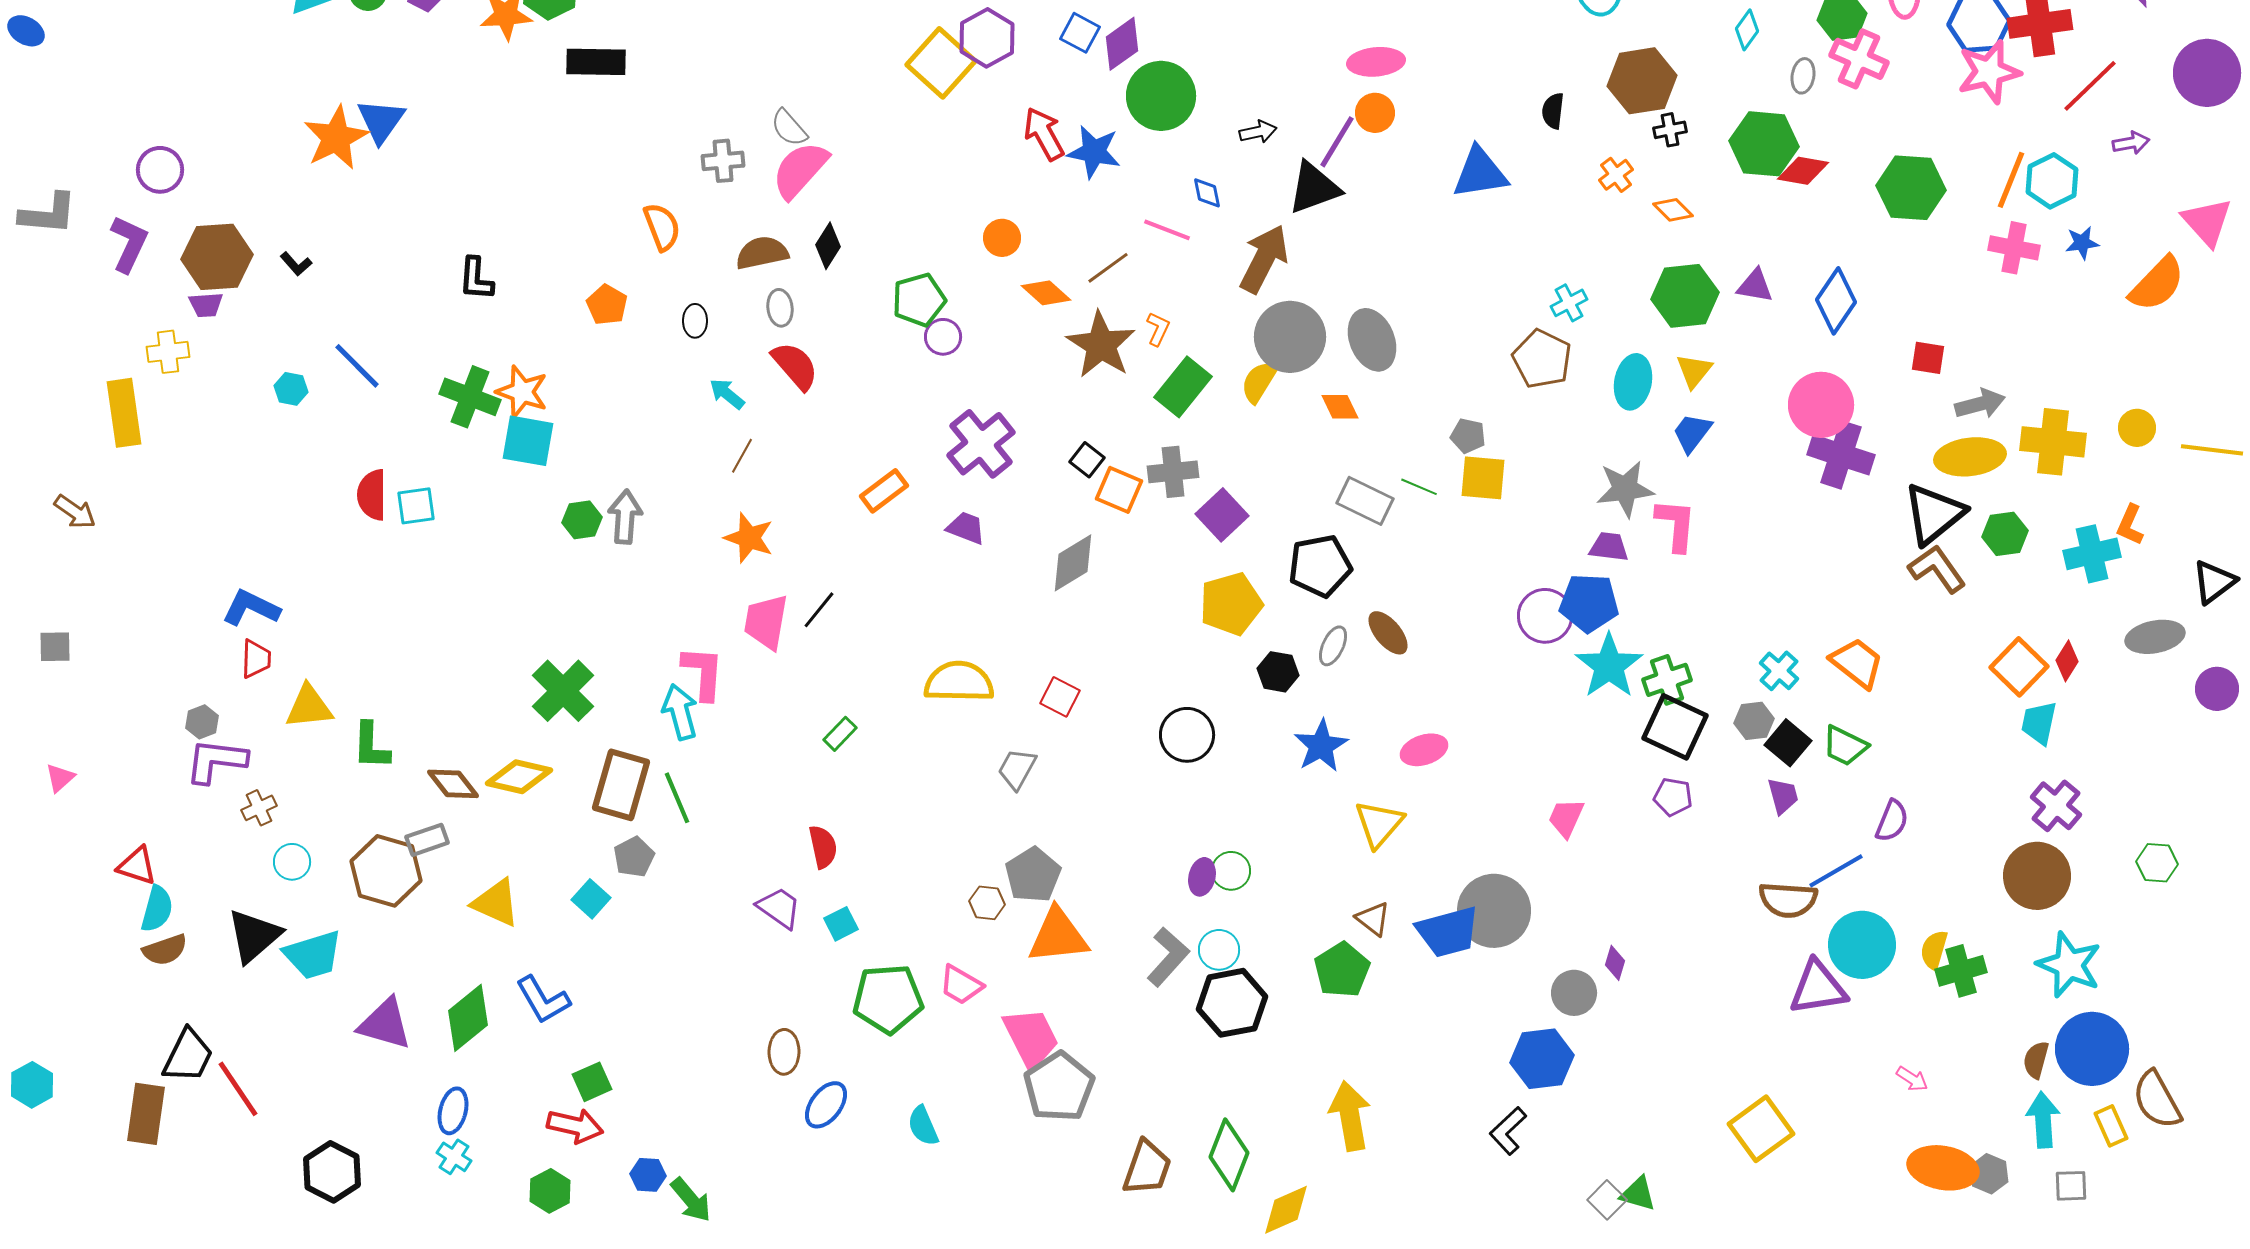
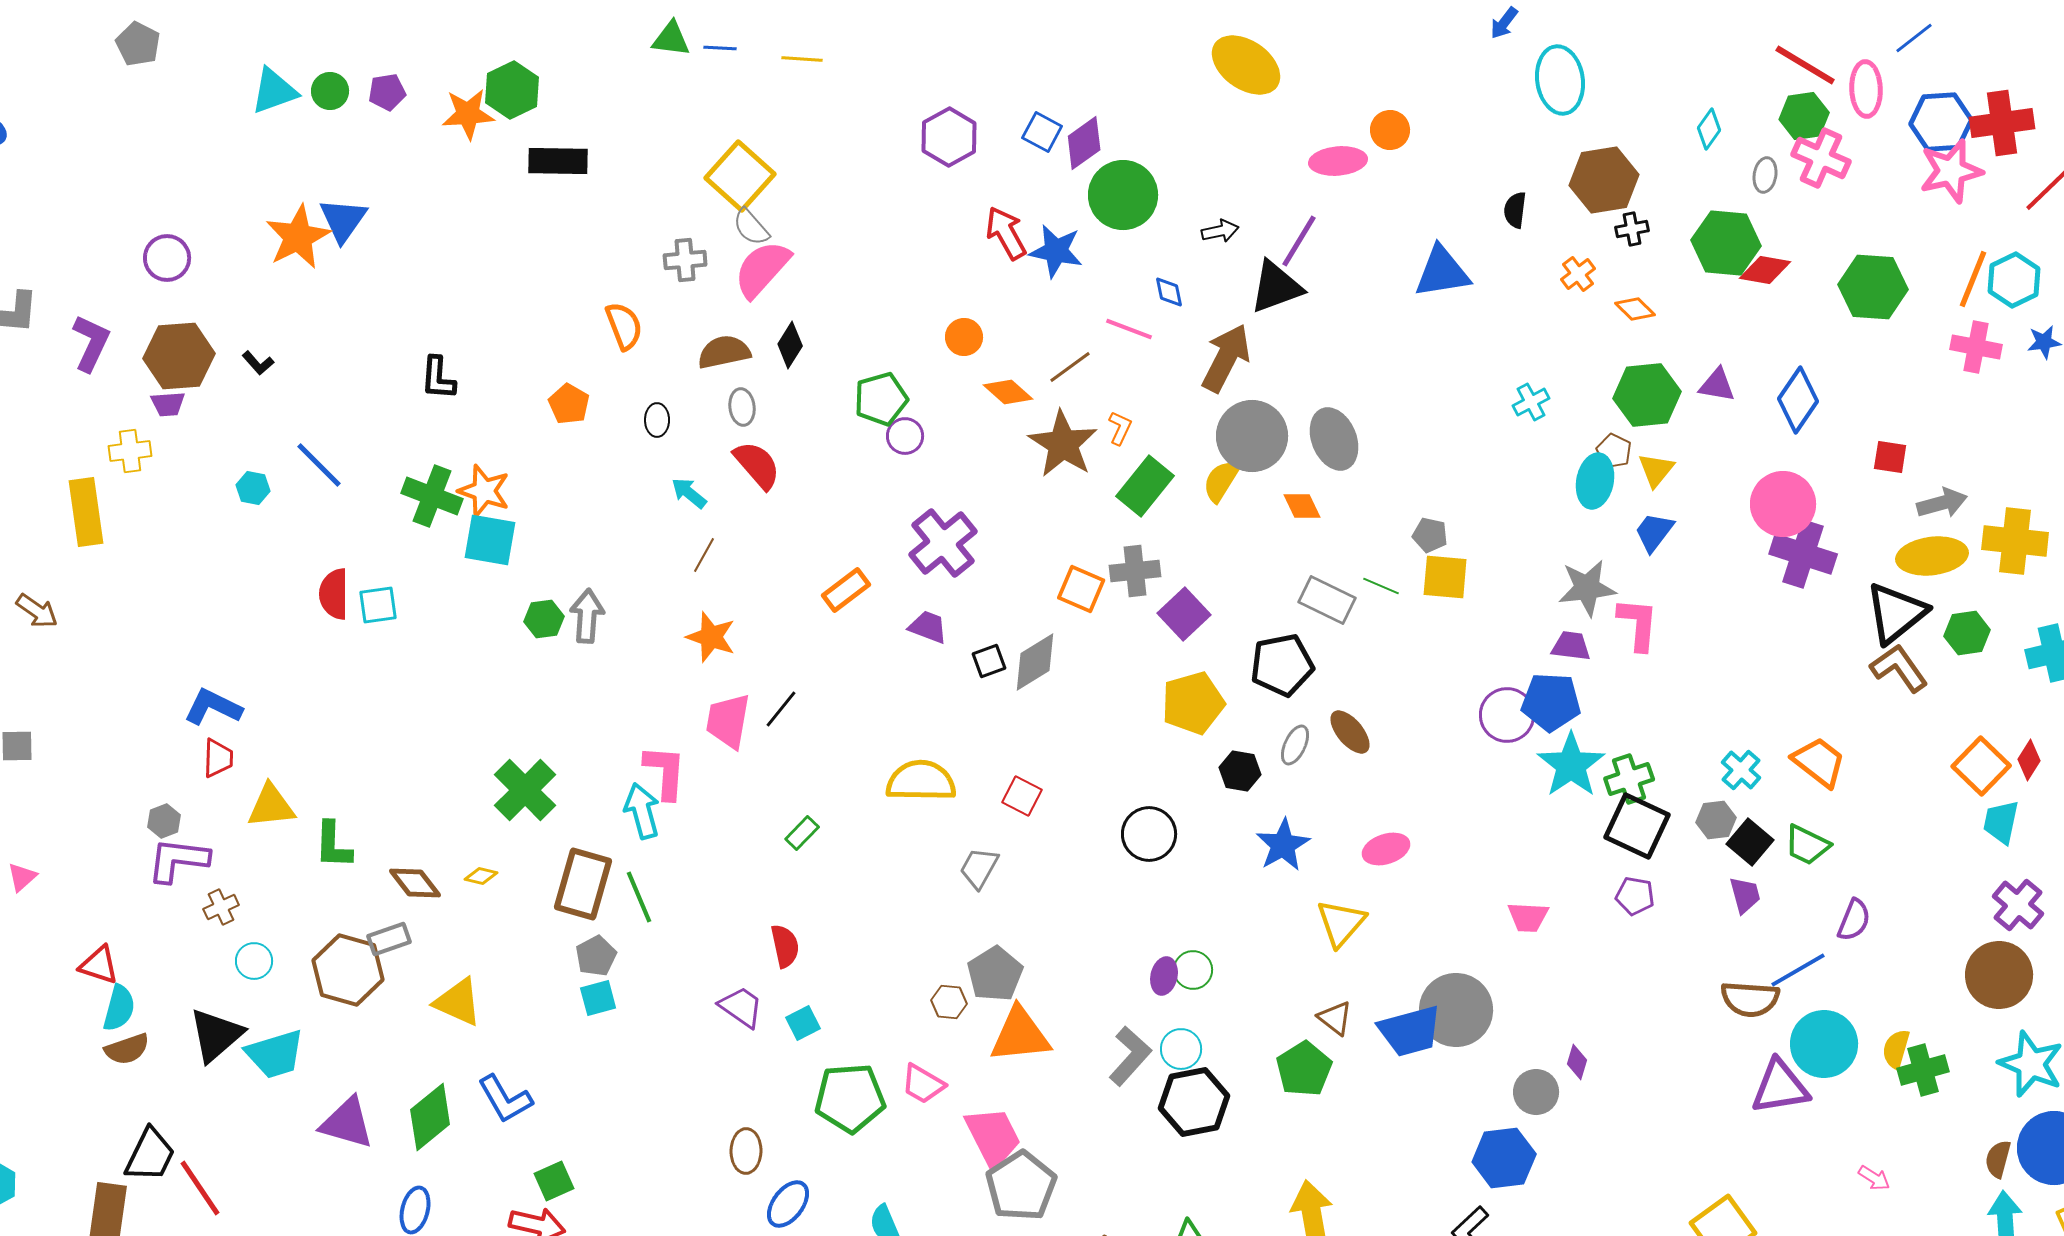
yellow square: (941, 63) -> (740, 176), moved
orange circle: (1375, 113) -> (1390, 130), moved
purple circle: (160, 170) -> (167, 258), moved
brown pentagon: (1542, 359) -> (1614, 451), moved, size x0.6
black square: (1087, 460) -> (989, 661), moved, turned 32
yellow diamond: (519, 777) -> (481, 876), size x0.5
pink trapezoid: (1566, 818) -> (1528, 917), turned -111
cyan square: (591, 899) -> (598, 998), moved, turned 33

